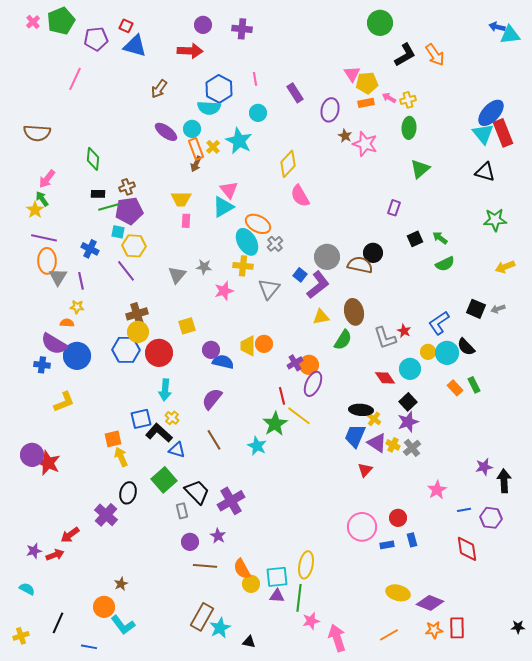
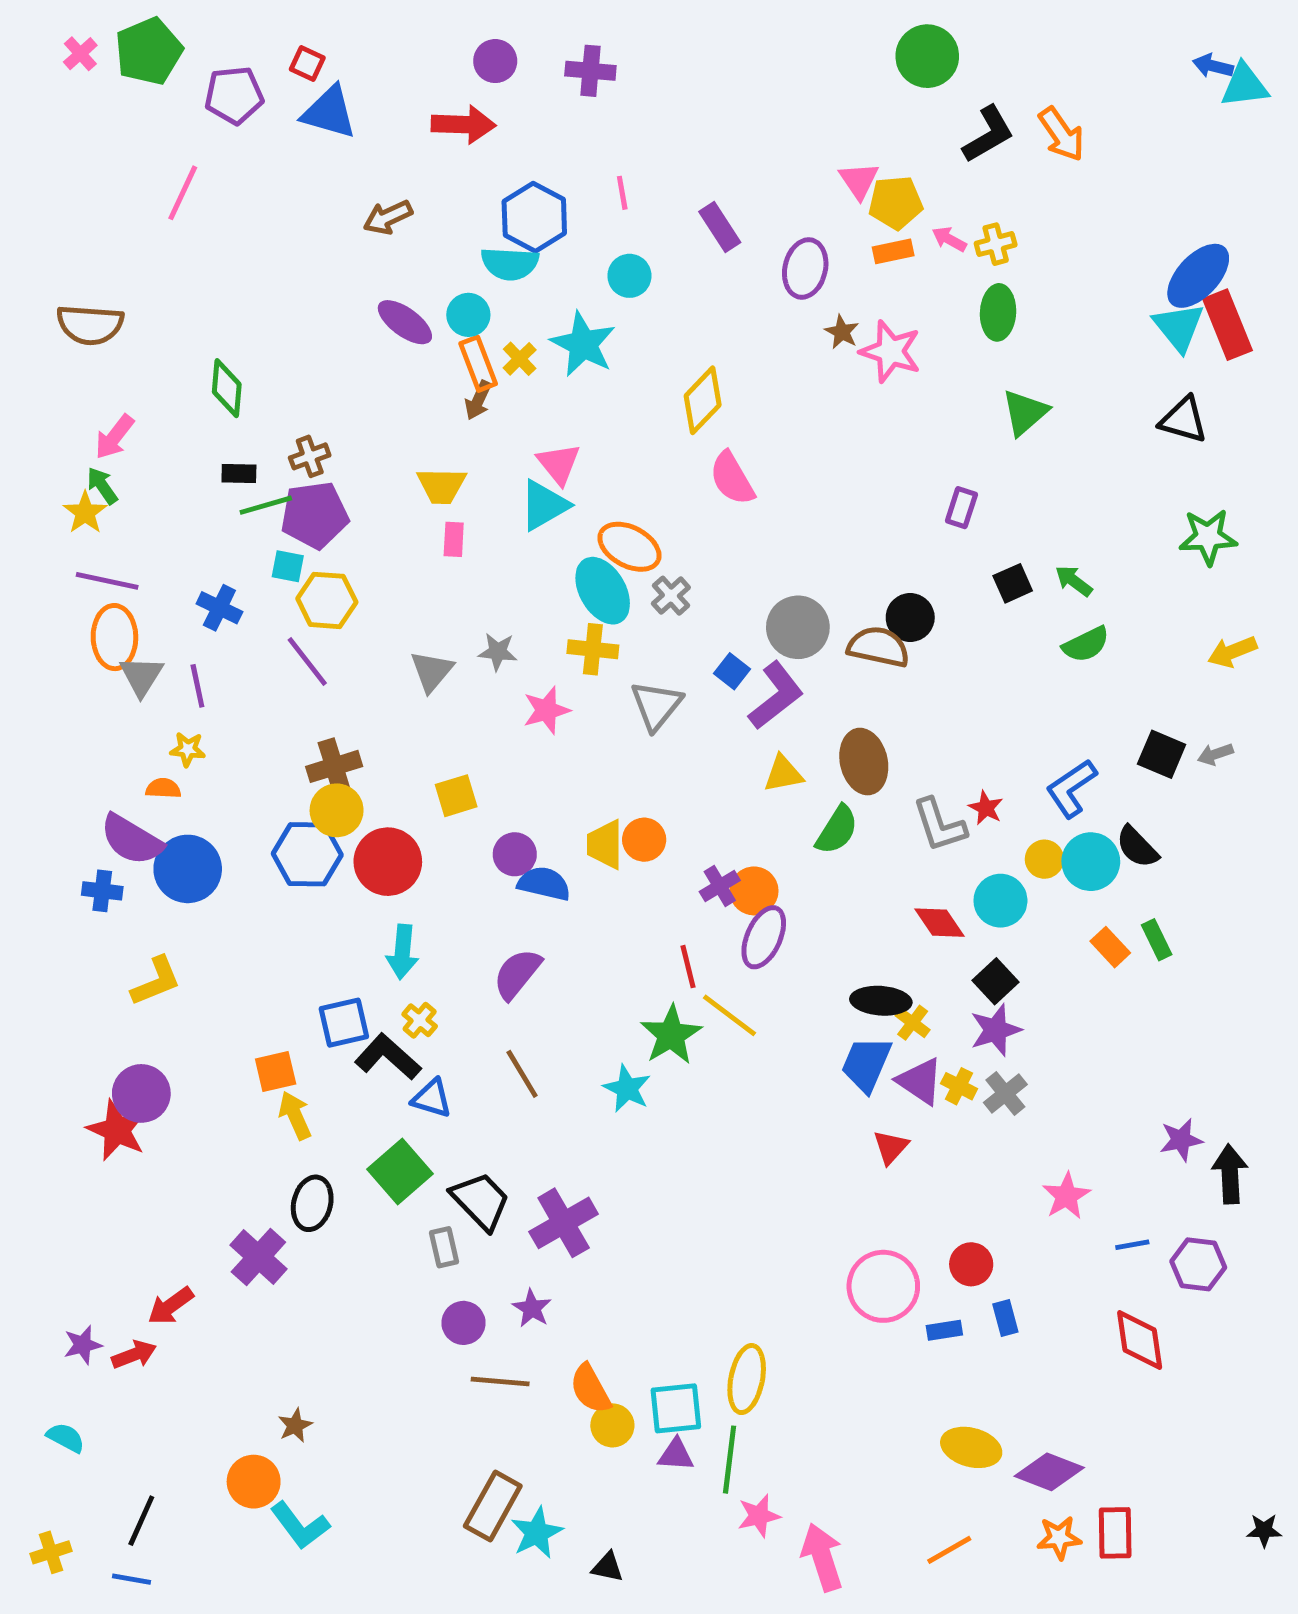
brown arrow: (159, 89) -> (388, 217), turned 30
purple circle: (32, 455) -> (141, 1093), moved
blue line: (89, 647) -> (132, 1579), moved

